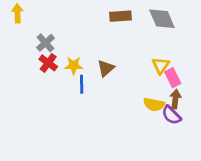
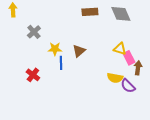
red cross: (48, 63) -> (33, 75), moved
yellow triangle: (161, 66) -> (120, 49), turned -48
brown arrow: (175, 99) -> (138, 68), moved

